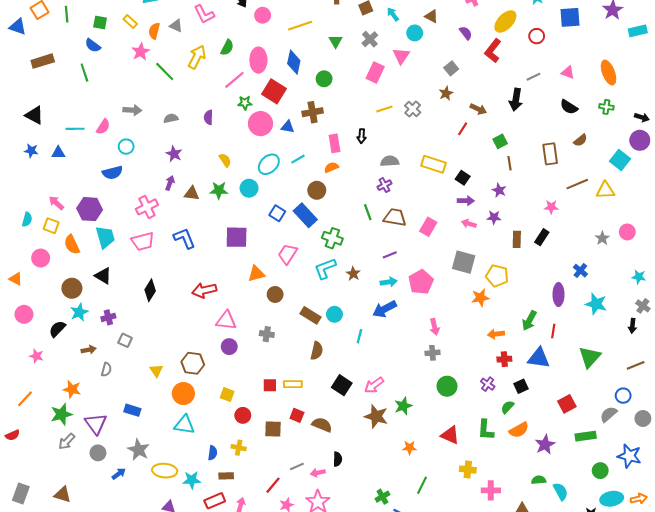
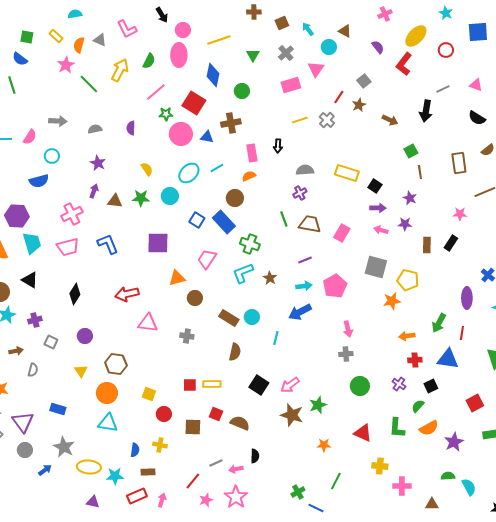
pink ellipse: (258, 60) -> (179, 55), moved
pink rectangle: (375, 73) -> (291, 85), turned 48
red line: (463, 129) -> (339, 97), moved
purple circle: (229, 347) -> (85, 336), moved

